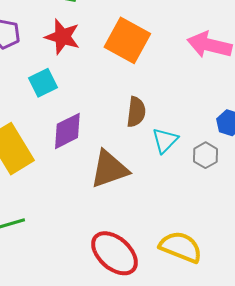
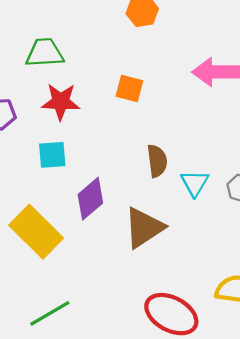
orange square: (127, 40) -> (129, 89), size x0.6
cyan square: (43, 83) -> (52, 155), turned 36

